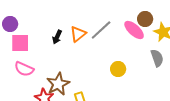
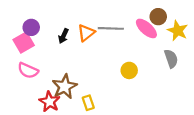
purple circle: (10, 24) -> (31, 27), moved
gray line: (101, 30) -> (111, 28), turned 45
pink square: (20, 43) -> (24, 42), turned -30

